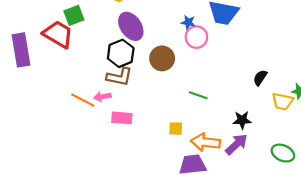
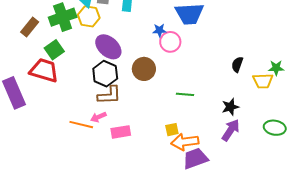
orange arrow: (205, 142) -> (185, 142), moved

